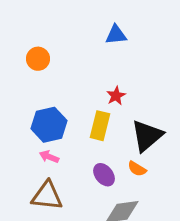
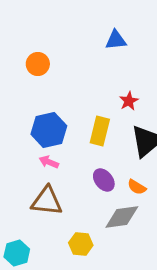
red star: (116, 96) -> (129, 101), moved
orange semicircle: (137, 169) -> (137, 187), moved

